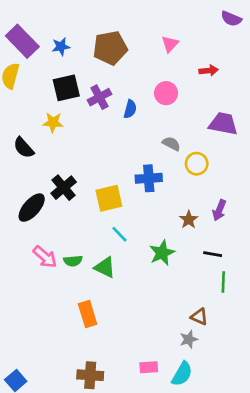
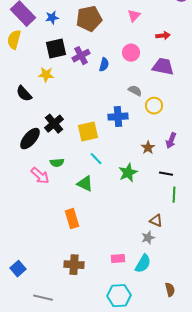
purple trapezoid: (223, 124) -> (163, 67), moved
green semicircle: (73, 261) -> (57, 163), moved

